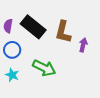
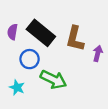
blue circle: (12, 50) -> (30, 59), moved

